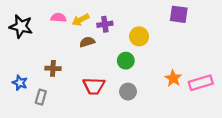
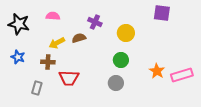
yellow arrow: (81, 20) -> (57, 43), moved
purple cross: (105, 24) -> (95, 22), turned 32
green circle: (126, 61) -> (121, 60), moved
blue star: (20, 83) -> (18, 57), moved
red trapezoid: (94, 86) -> (69, 78), moved

